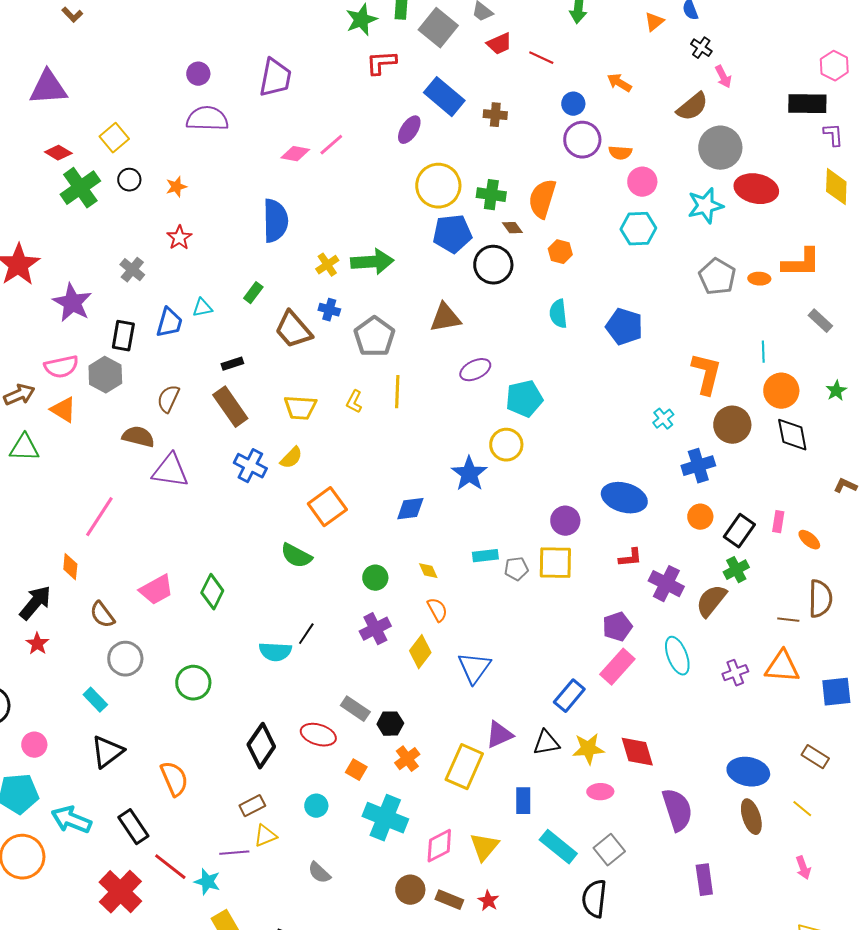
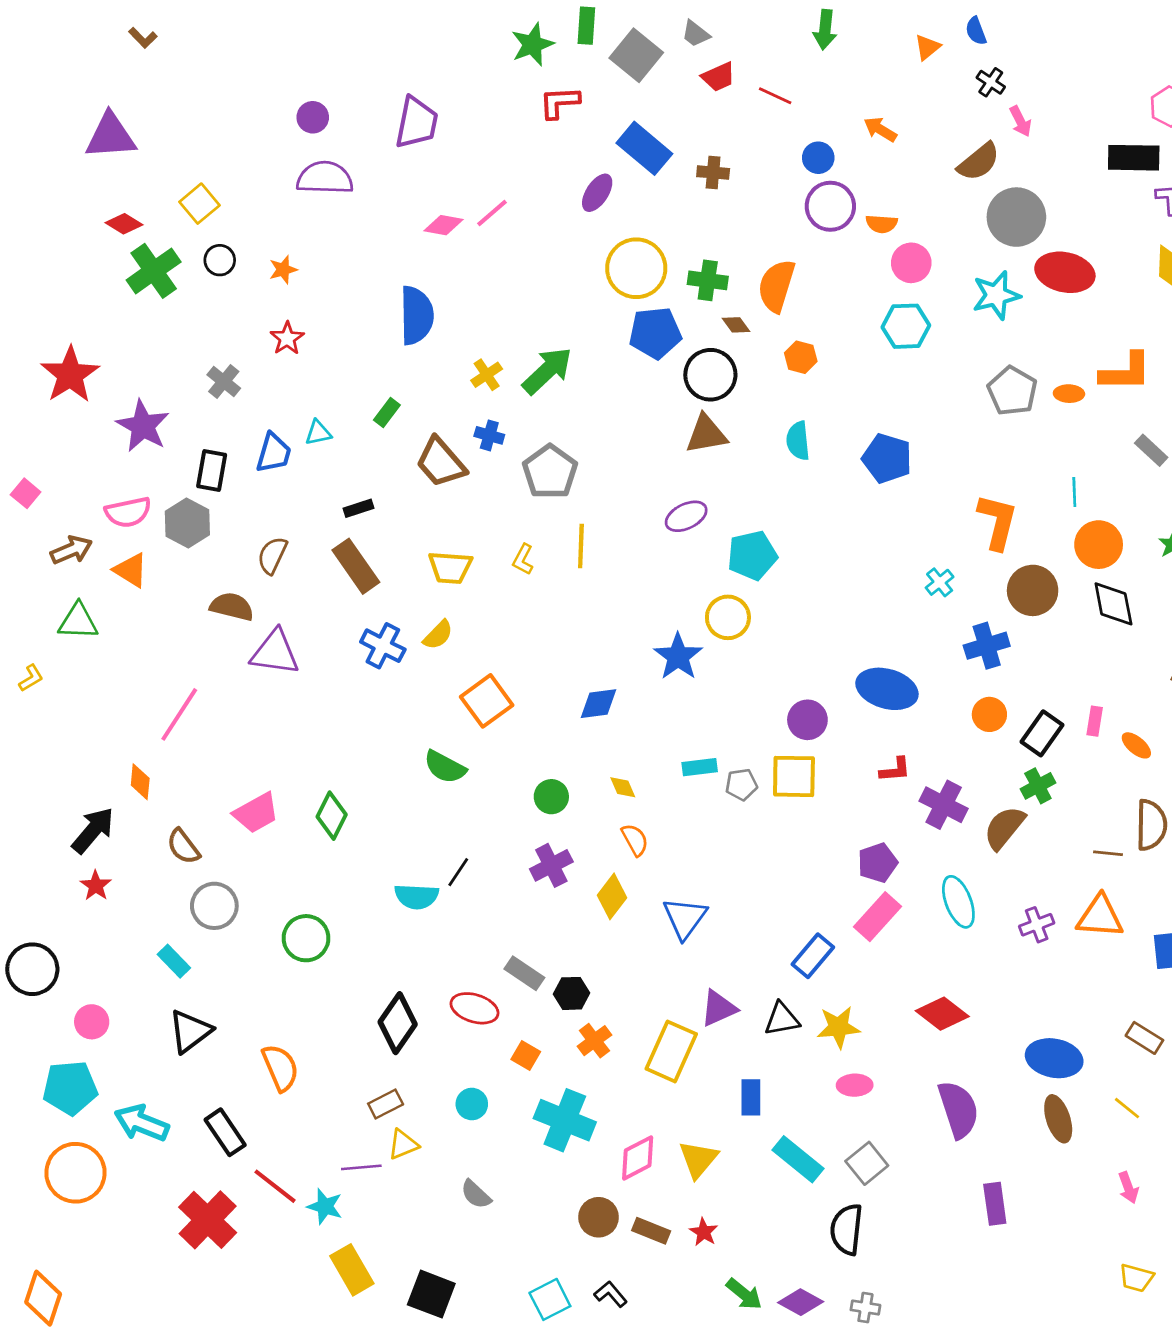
green arrow: (372, 262) -> (547, 371), turned -39
brown triangle: (445, 318) -> (706, 434), moved
red diamond: (637, 752) -> (942, 1014), moved, turned -36

